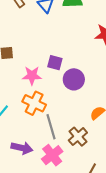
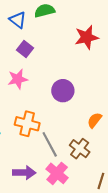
purple square: (55, 63) -> (25, 49), moved, turned 35
pink star: (32, 76) -> (18, 79), moved

